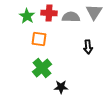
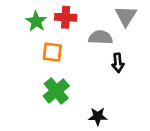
gray semicircle: (71, 17) -> (100, 37), moved
black star: (61, 87) -> (98, 116), moved

